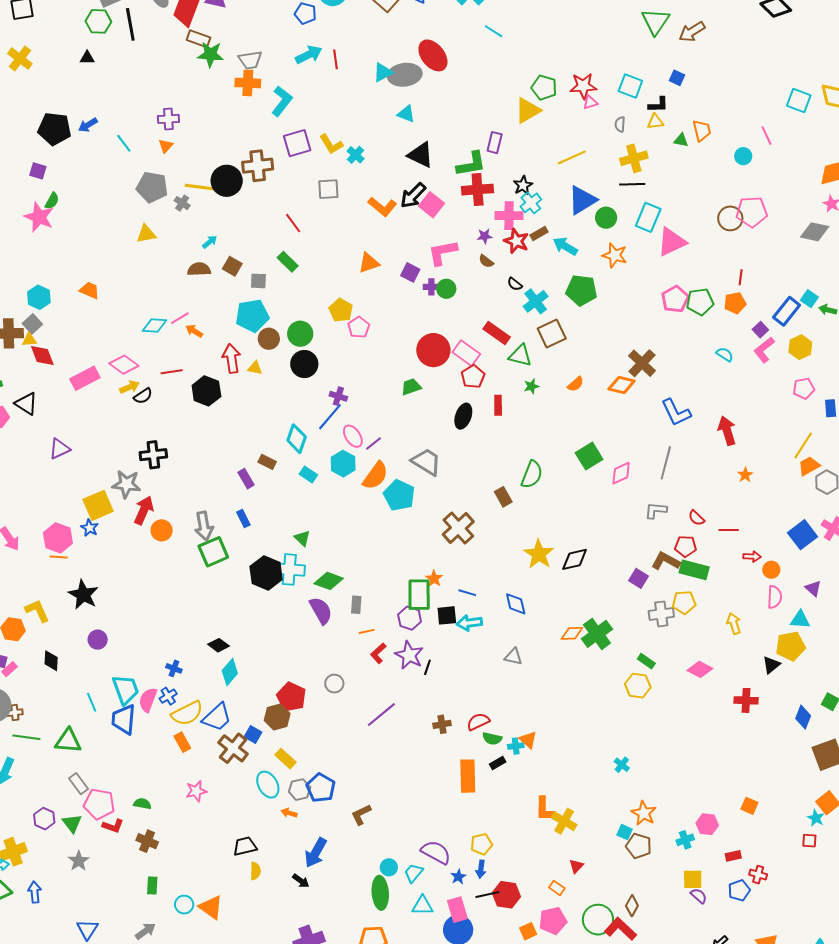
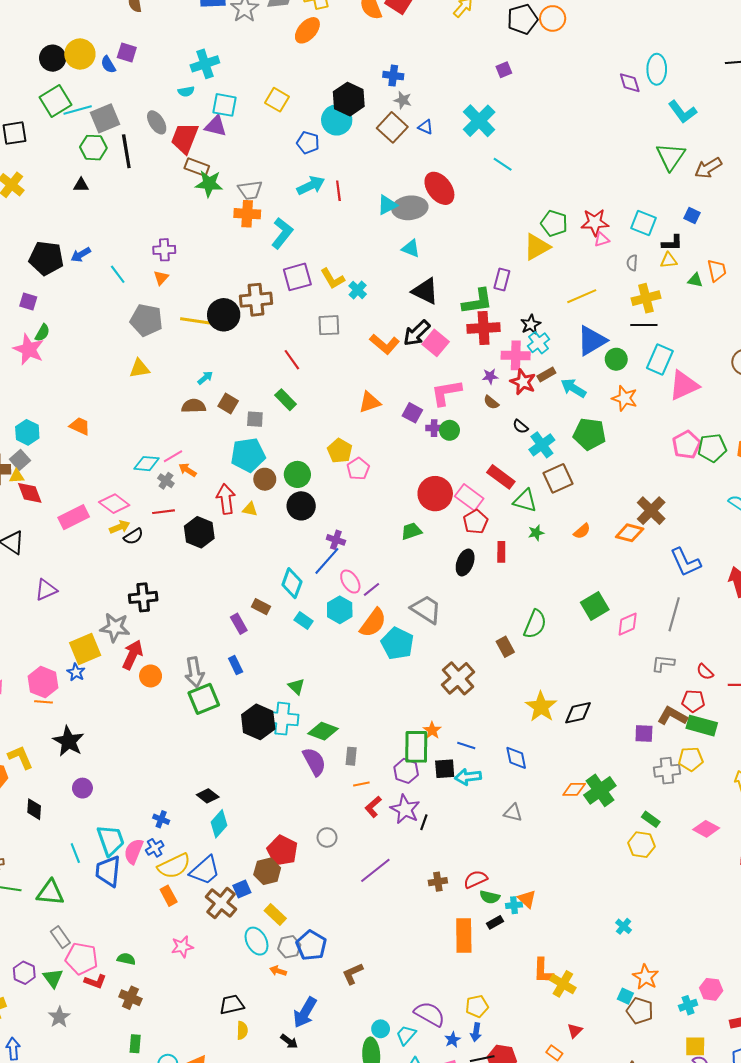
gray cross: (182, 203) -> (166, 481), moved
purple square: (638, 578) -> (644, 734), turned -30
blue square: (253, 735) -> (242, 889), turned 36

